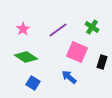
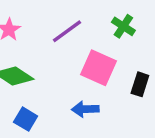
blue arrow: (69, 77) -> (85, 109), turned -42

